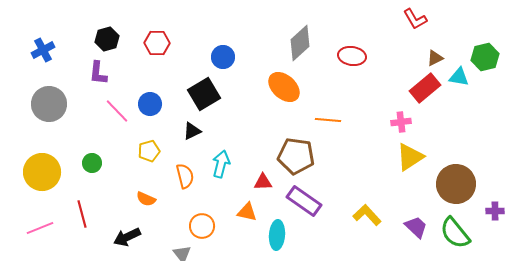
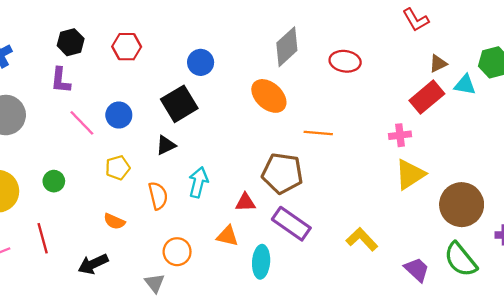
purple trapezoid: (416, 227) -> (417, 270), moved

